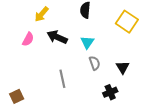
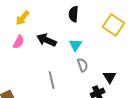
yellow arrow: (42, 14) -> (23, 18), moved
black triangle: (123, 67) -> (110, 77), moved

